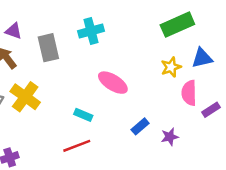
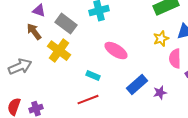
gray rectangle: (48, 48) -> (66, 24), turned -40
yellow cross: (25, 97) -> (59, 51), moved
blue rectangle: (140, 126) -> (137, 85), size x1.5

